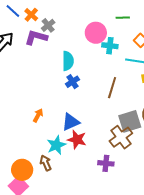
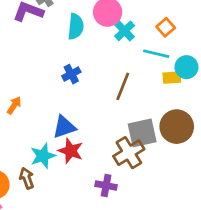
cyan cross: (110, 46) -> (125, 31), turned 35
cyan semicircle: (68, 61) -> (76, 26), moved
orange arrow: (38, 115) -> (14, 105), moved

